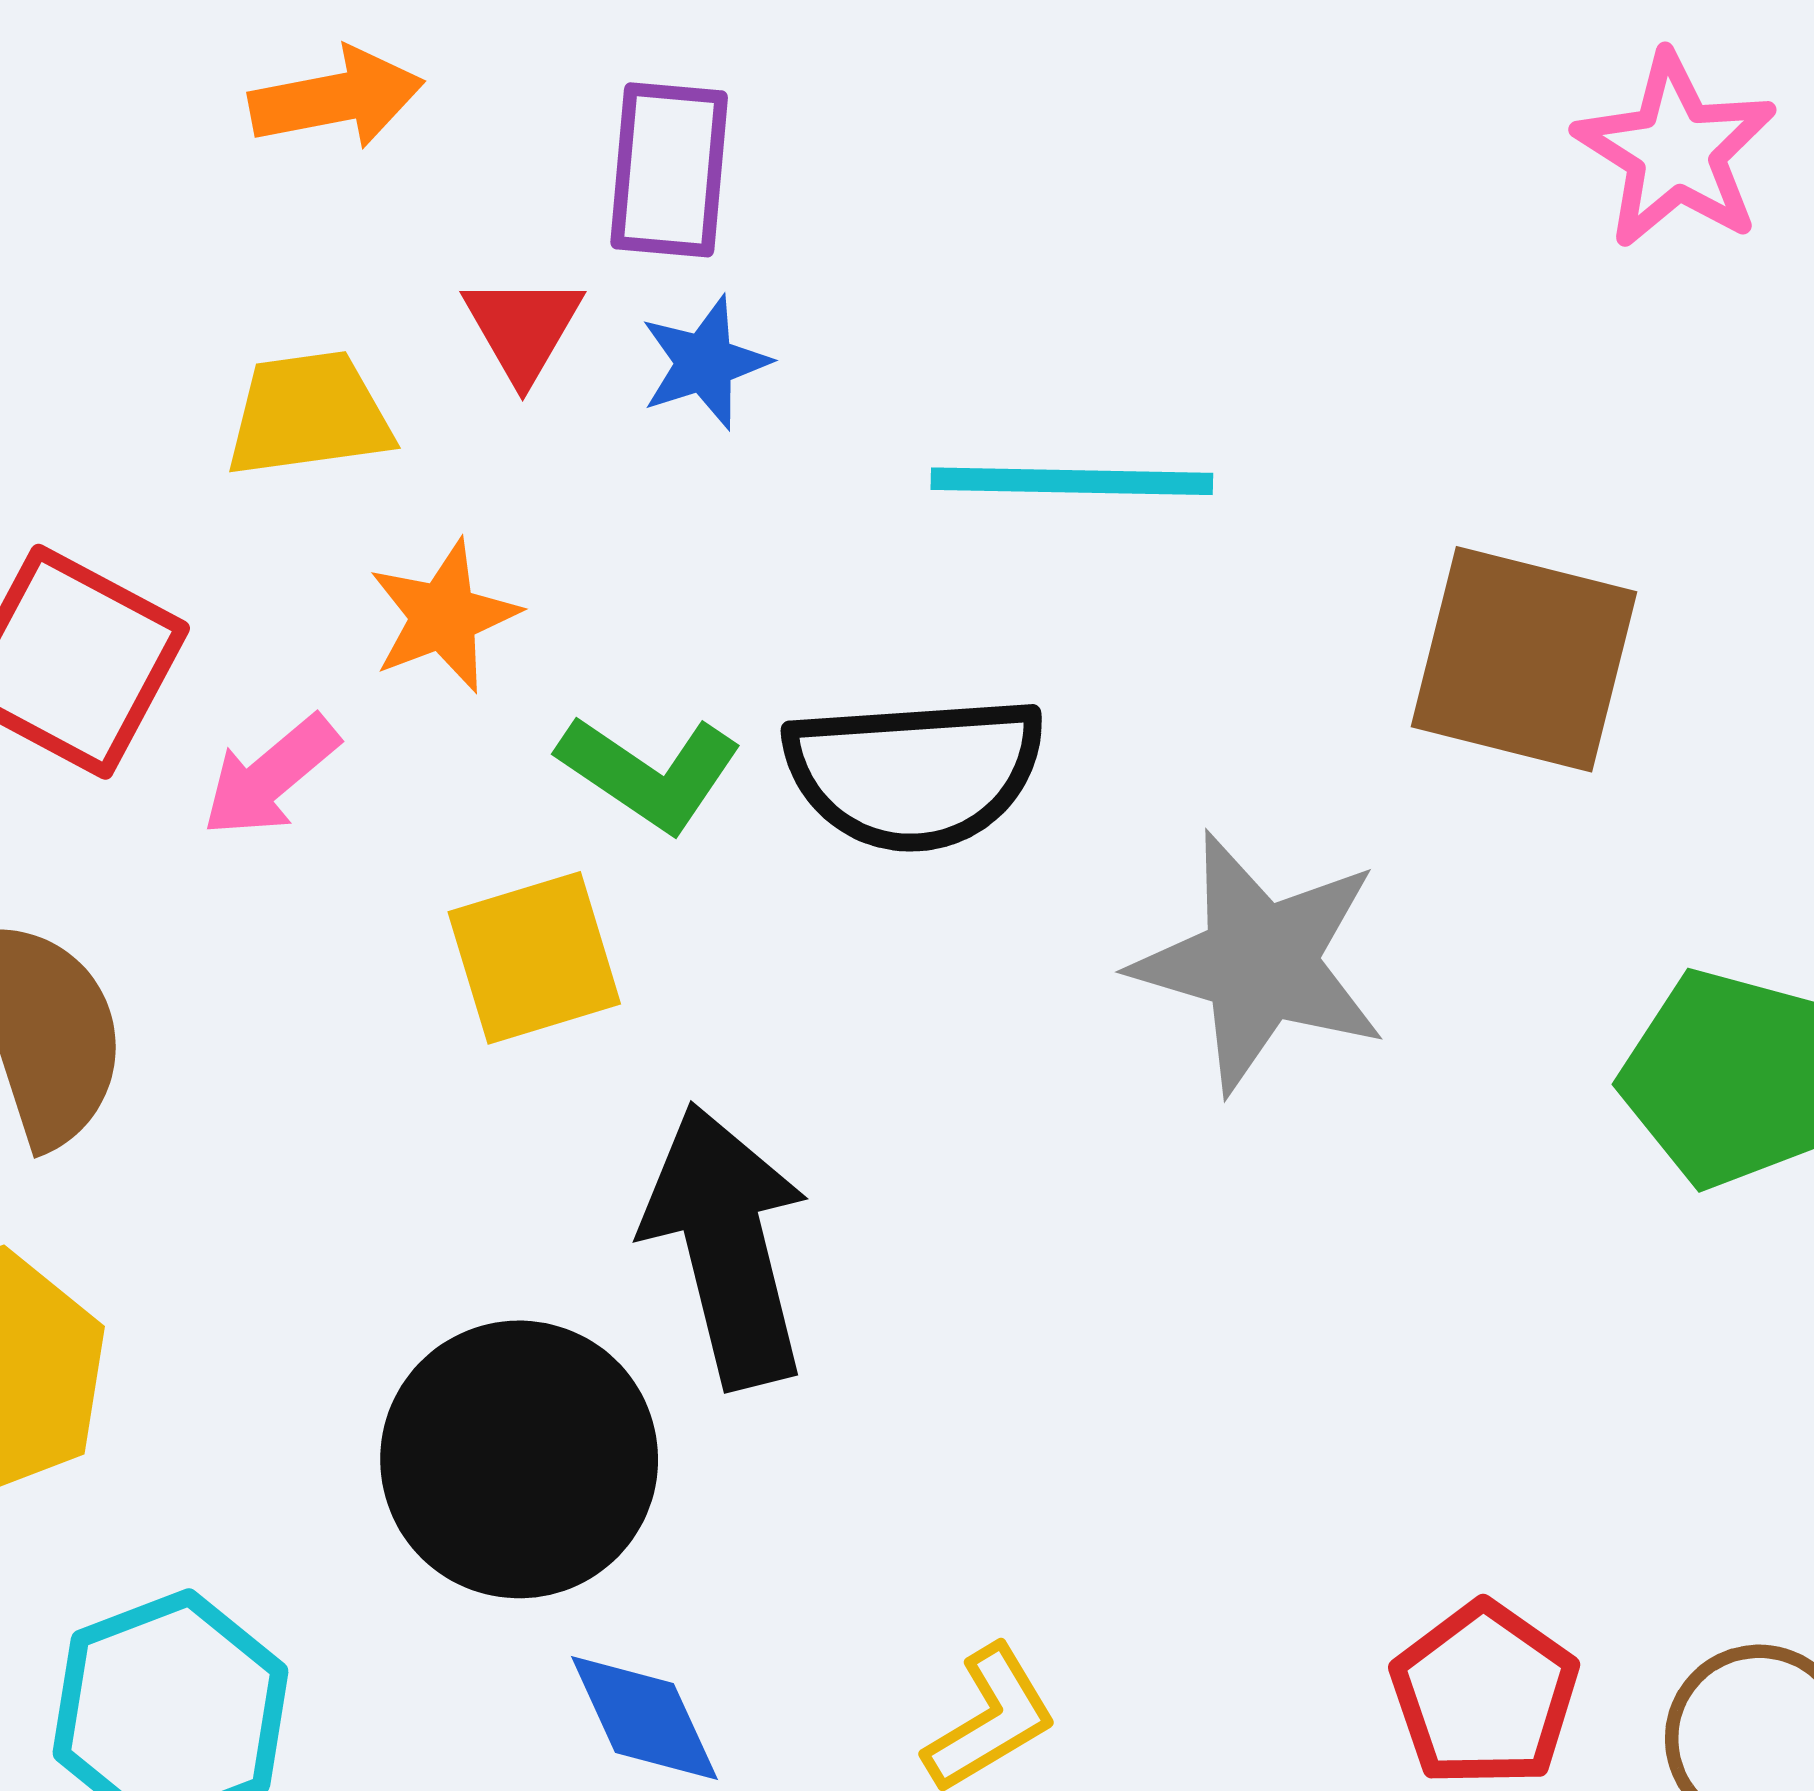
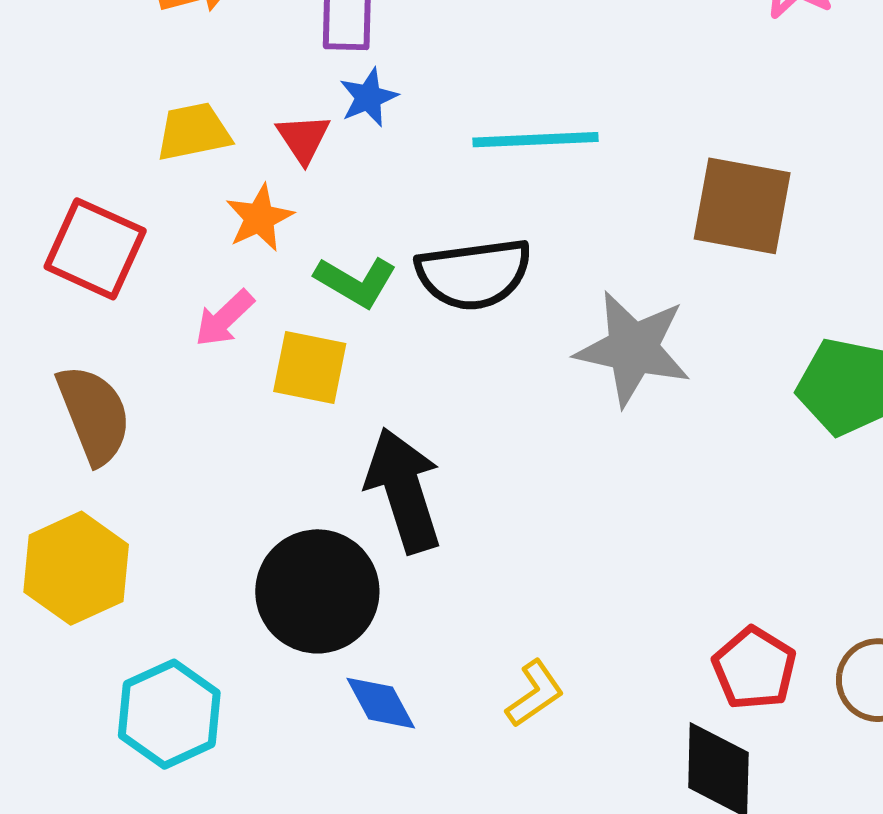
red triangle: (523, 328) -> (303, 138), moved
pink arrow: (271, 776) -> (224, 318), moved
yellow square: (534, 958) -> (310, 368), turned 32

